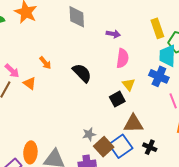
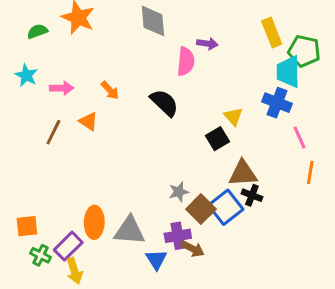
pink semicircle: (122, 58) -> (186, 61), moved
pink arrow: (12, 71) -> (62, 88), moved, turned -42
black cross: (150, 147) -> (252, 195), moved

